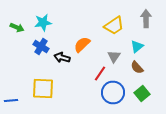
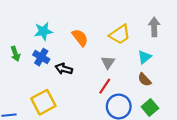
green arrow: (17, 28) -> (15, 54), moved, turned 48
orange semicircle: (82, 44) -> (80, 38), moved, turned 96
gray triangle: (114, 56) -> (108, 62), moved
yellow square: (43, 88) -> (43, 102), turned -30

